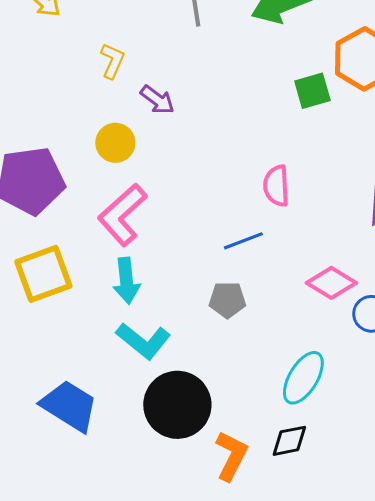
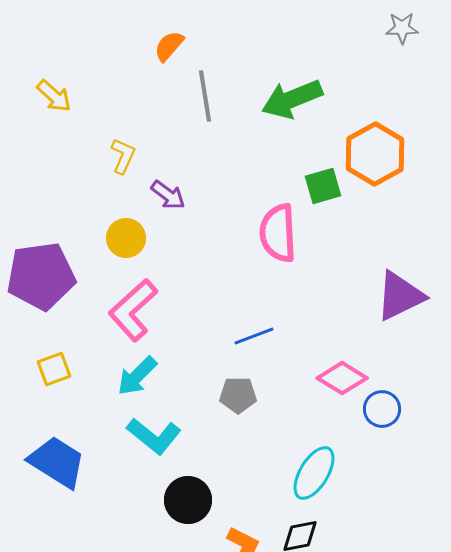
pink semicircle: (276, 186) -> (278, 233), moved, size x1.4
yellow square: (43, 274) -> (54, 369), size x0.6
cyan arrow: (126, 281) -> (137, 376), turned 51
black circle: (177, 405) -> (188, 500), size x0.7
blue trapezoid: (69, 406) -> (57, 462), moved

